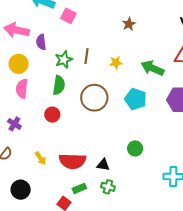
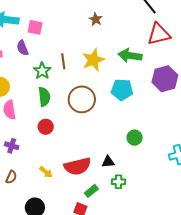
purple semicircle: (41, 42) -> (22, 48), moved
yellow star: (116, 63) -> (93, 60), size x1.6

